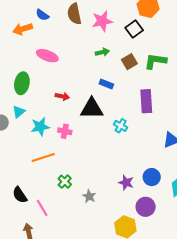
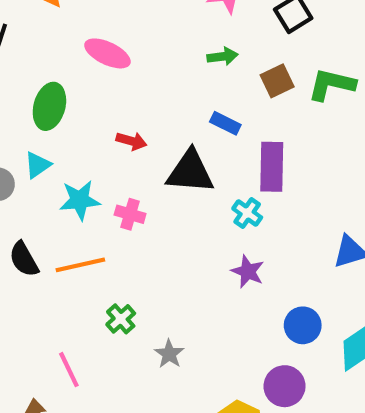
purple rectangle: (146, 101) -> (272, 167), moved
purple star: (126, 183) -> (248, 272), moved
black semicircle: (20, 195) -> (24, 259), moved

